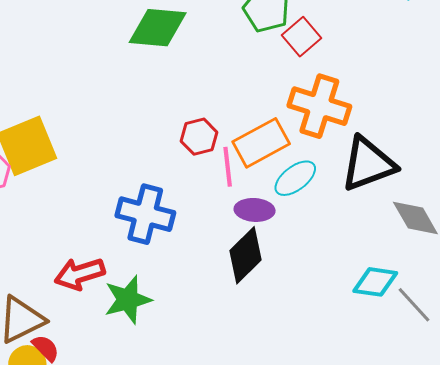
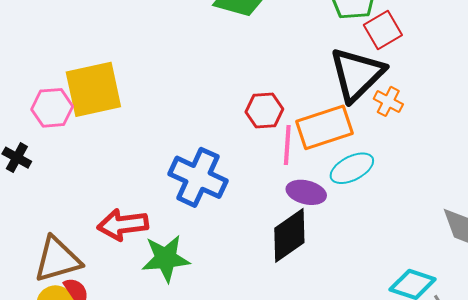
orange cross: (319, 106) -> (388, 101), size x0.5
black triangle: (368, 164) -> (357, 74), moved, turned -34

